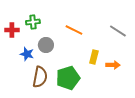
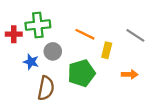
green cross: (33, 22) -> (38, 25), size x1.5
yellow rectangle: (94, 57) -> (107, 50), moved
green pentagon: (68, 78) -> (81, 73), moved

